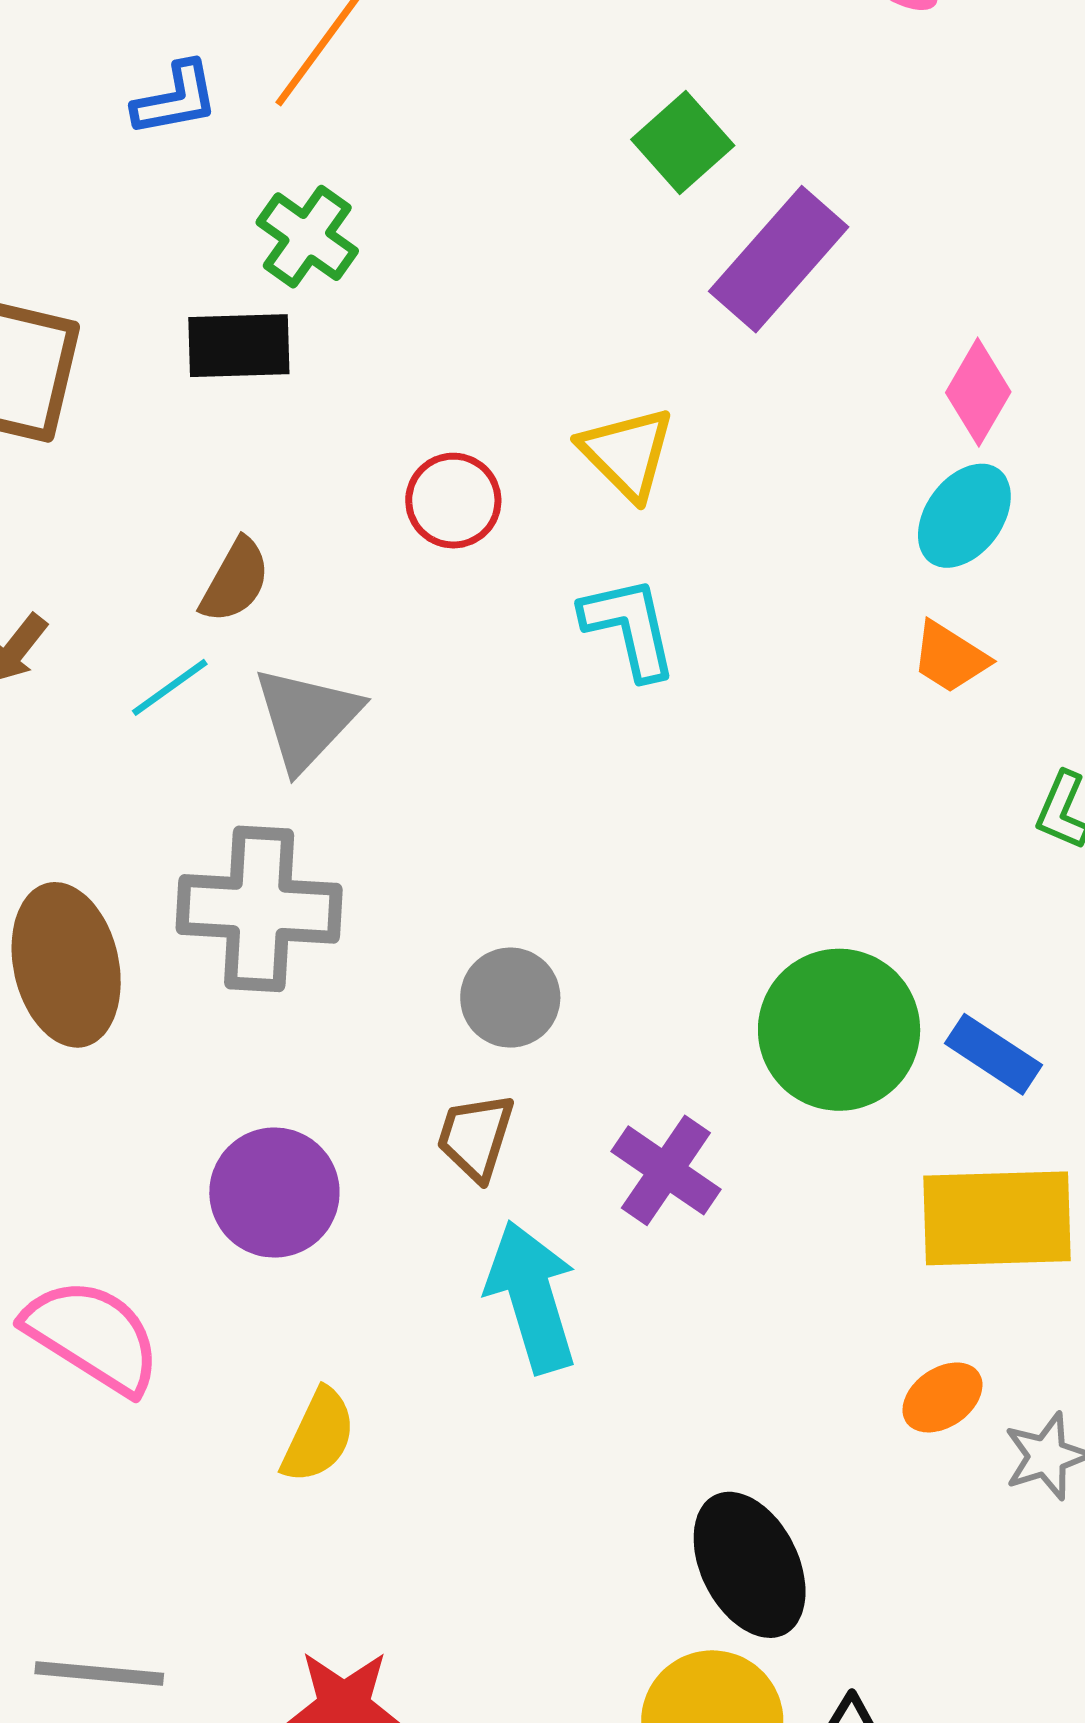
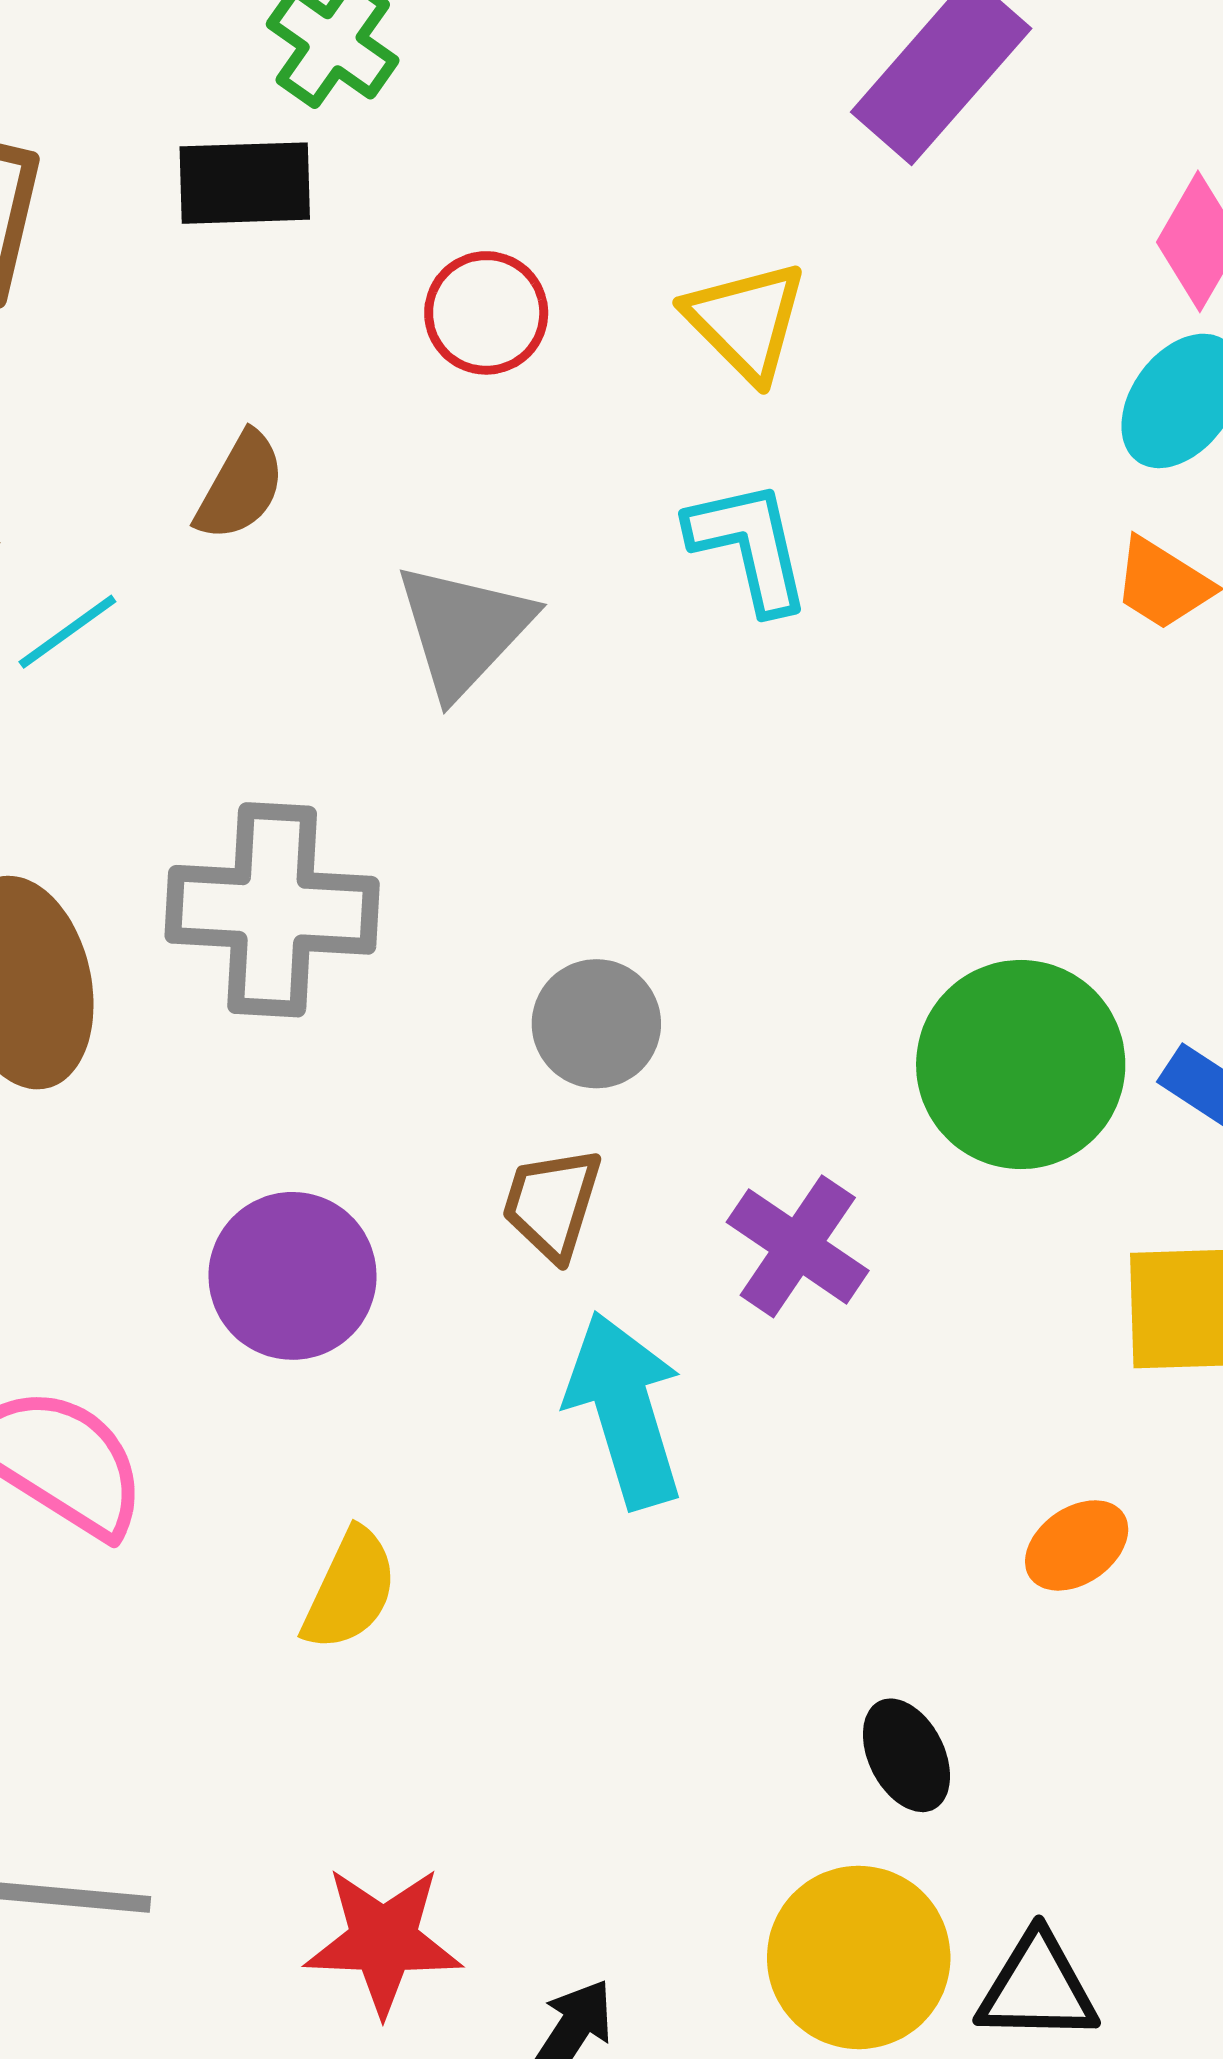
red circle: (453, 501) -> (486, 313), moved
cyan line: (170, 687) -> (67, 632), moved
gray triangle: (307, 718) -> (464, 630), moved
orange ellipse: (942, 1397) -> (1077, 1545), moved
black ellipse: (750, 1565) -> (906, 1755), size x0.6

